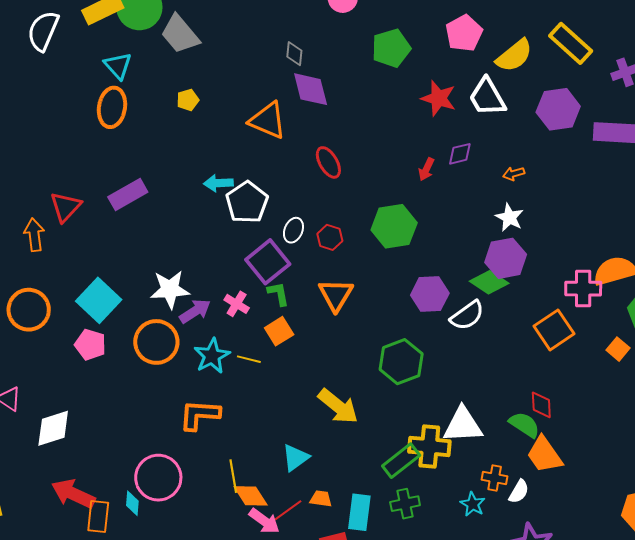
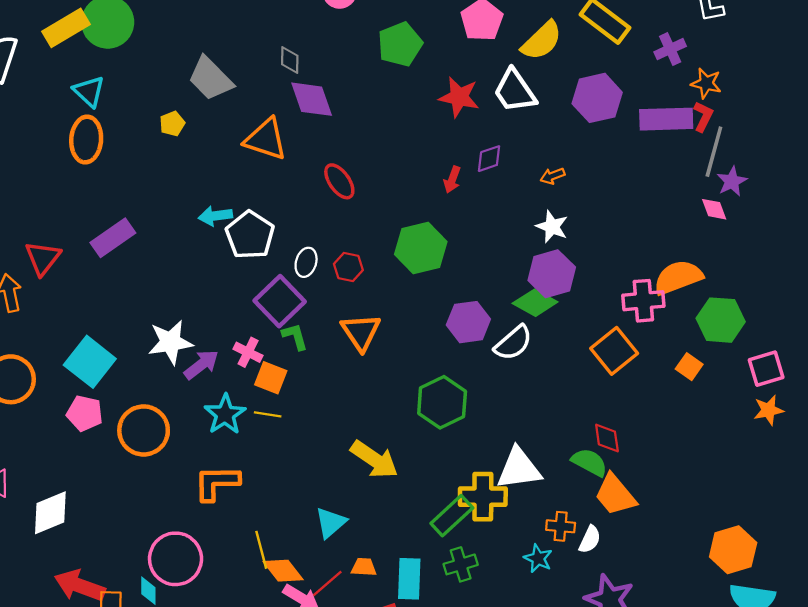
gray trapezoid: (180, 34) -> (210, 79), moved
orange square: (279, 331) -> (271, 378), moved, turned -32
orange circle: (156, 342) -> (144, 430), moved

